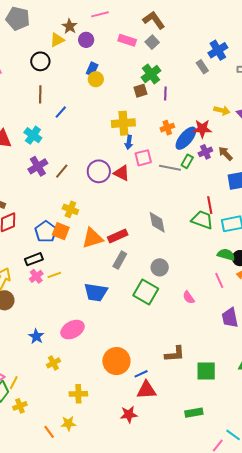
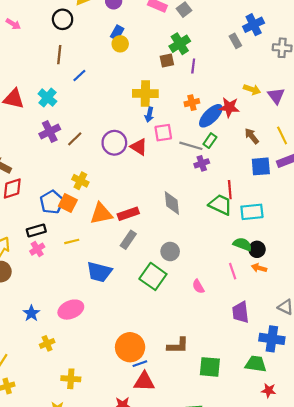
purple cross: (205, 152) -> (202, 163), moved
yellow line: (54, 275) -> (72, 241), moved
orange circle: (116, 361) -> (130, 347), moved

